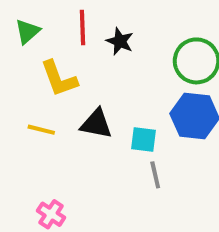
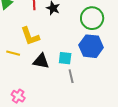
yellow L-shape: (59, 79) -> (30, 36), moved
black triangle: (96, 124) -> (41, 61), moved

